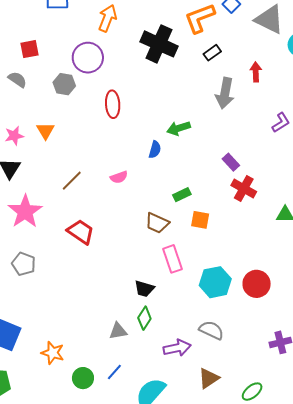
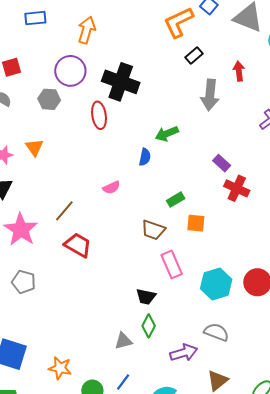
black cross: (159, 44) -> (121, 82), moved
brown line: (72, 181) -> (64, 211), moved

